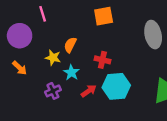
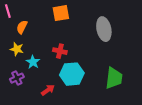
orange semicircle: (70, 45) -> (22, 27), moved
red arrow: (89, 91) -> (48, 90), moved

